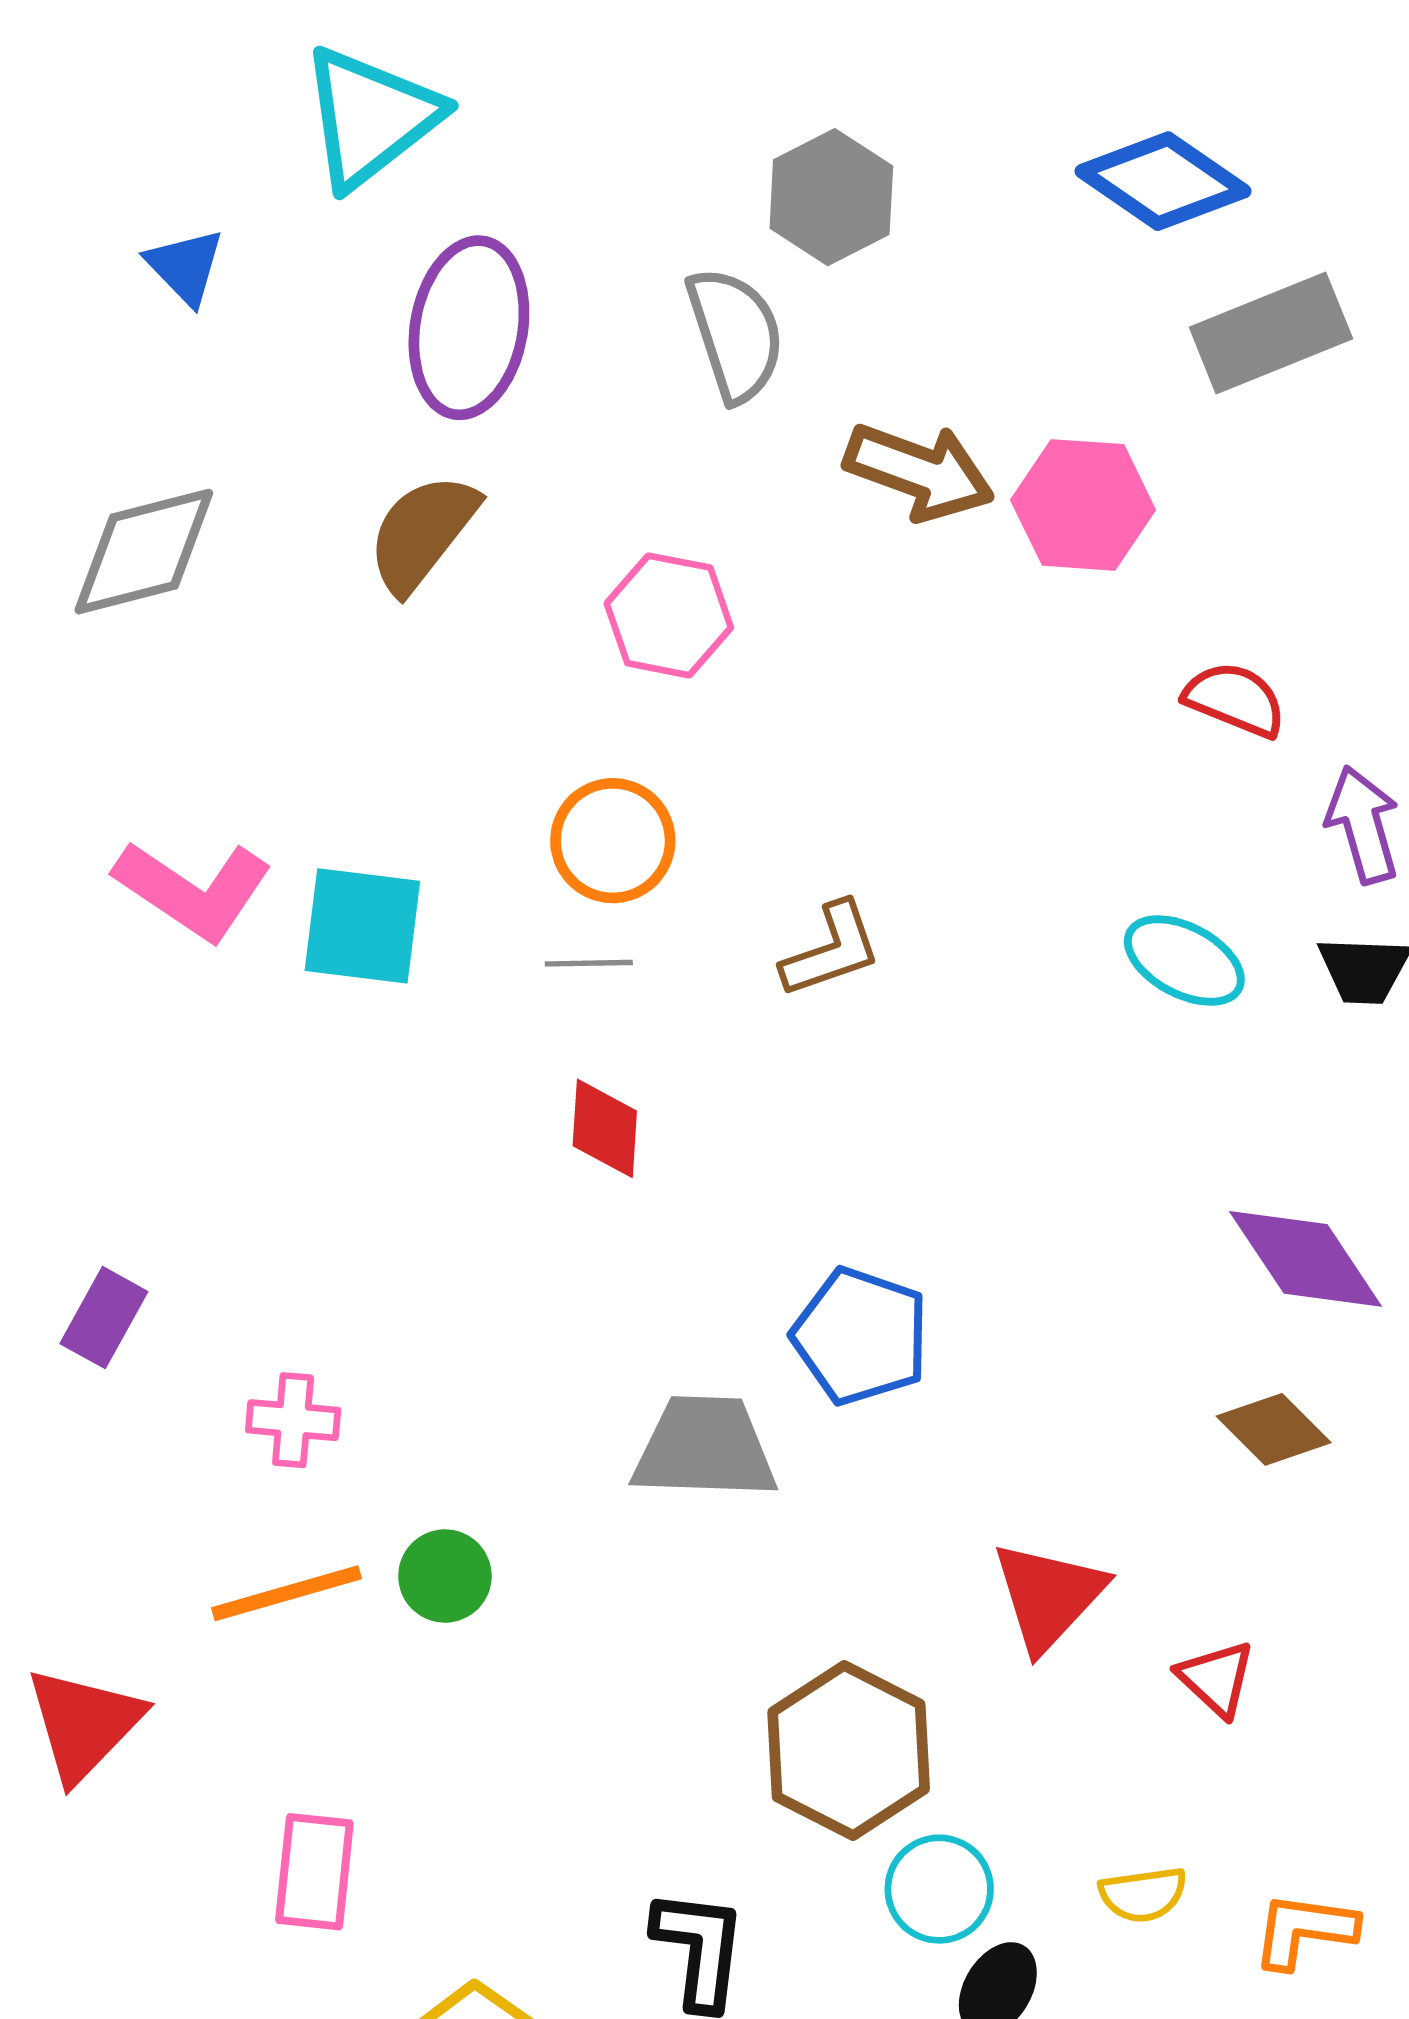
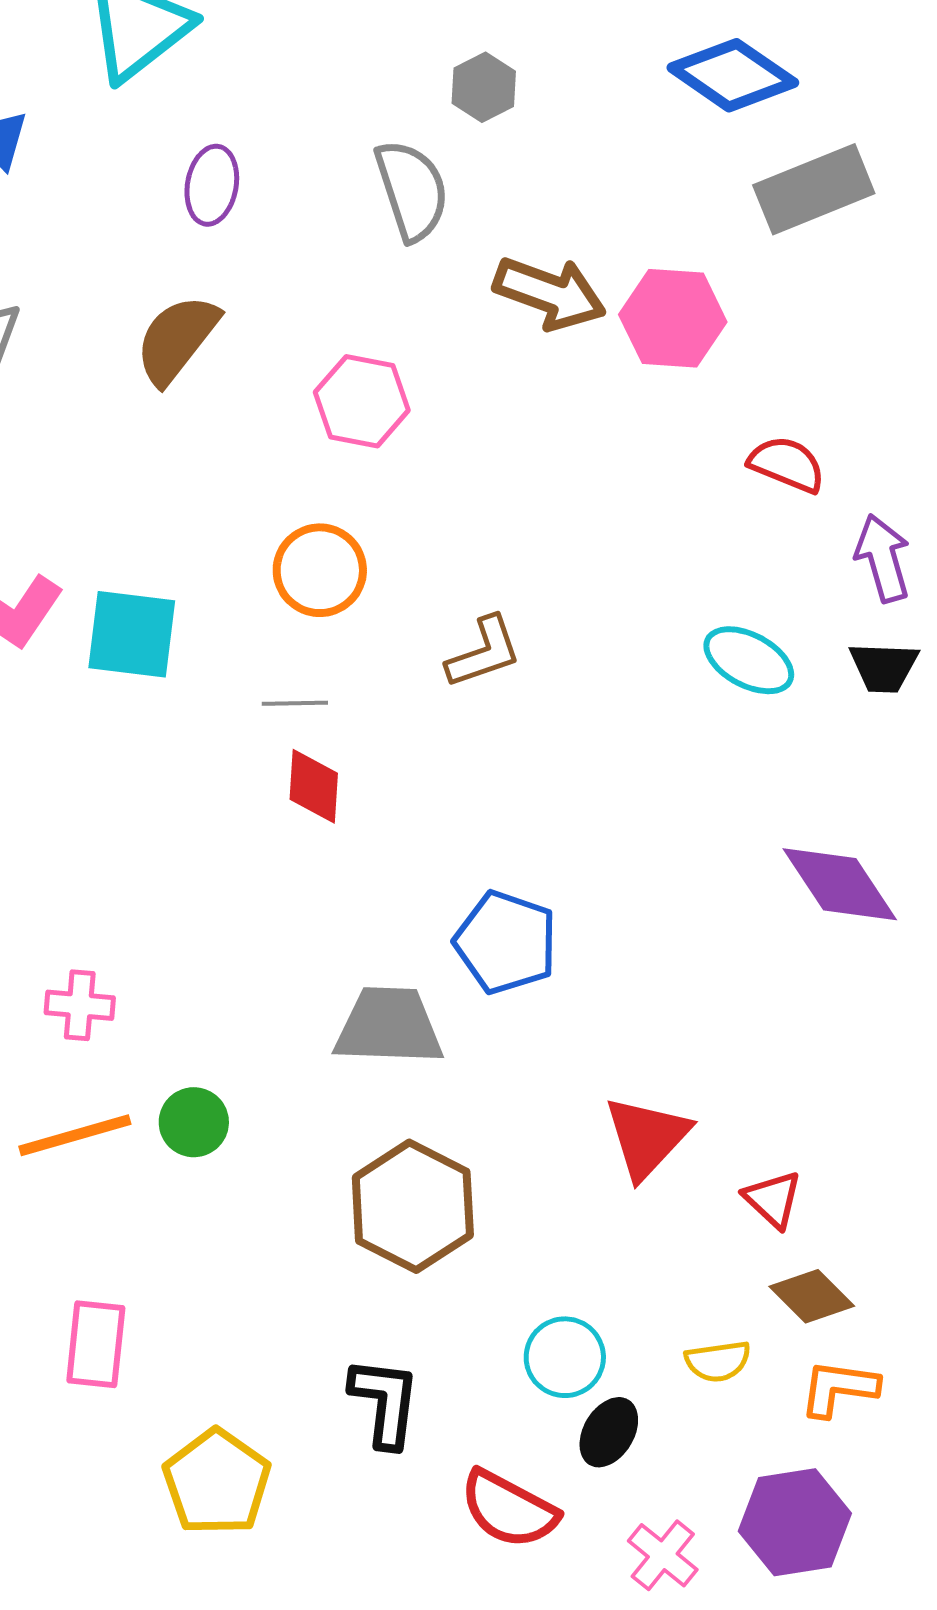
gray hexagon: (831, 197) -> (484, 87), size x0.7
purple ellipse: (469, 328) -> (212, 185), size x0.6
gray line: (589, 963) -> (295, 703), moved
brown diamond: (1274, 1429) -> (812, 1296), moved
brown hexagon: (849, 1751) -> (413, 1206), moved

